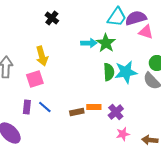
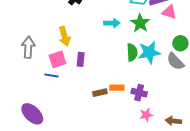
green star: (106, 43) -> (140, 23), moved
purple rectangle: (27, 107) -> (81, 59), moved
blue line: (45, 107) -> (51, 76), moved, turned -32
purple cross: (116, 112) -> (139, 93), turned -35

